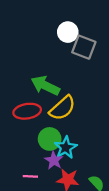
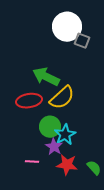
white circle: (68, 32) -> (67, 27), size x1.5
gray square: (84, 47) -> (82, 41), size x0.7

